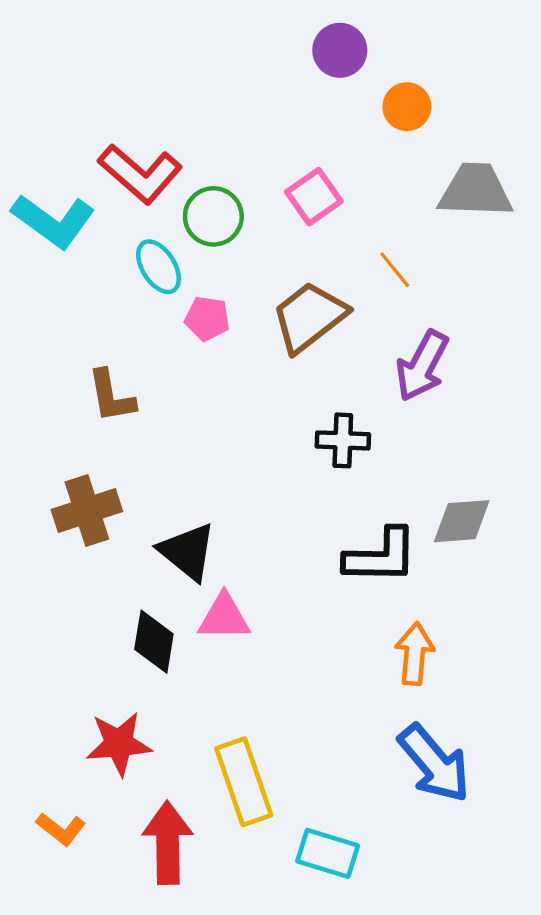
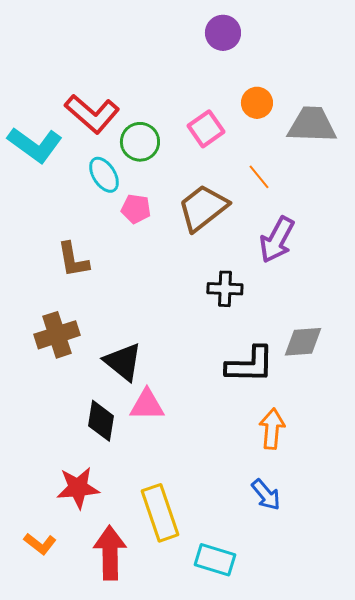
orange circle: (407, 107) -> (257, 103), moved
blue arrow: (434, 763) -> (266, 495), moved, size x0.6

